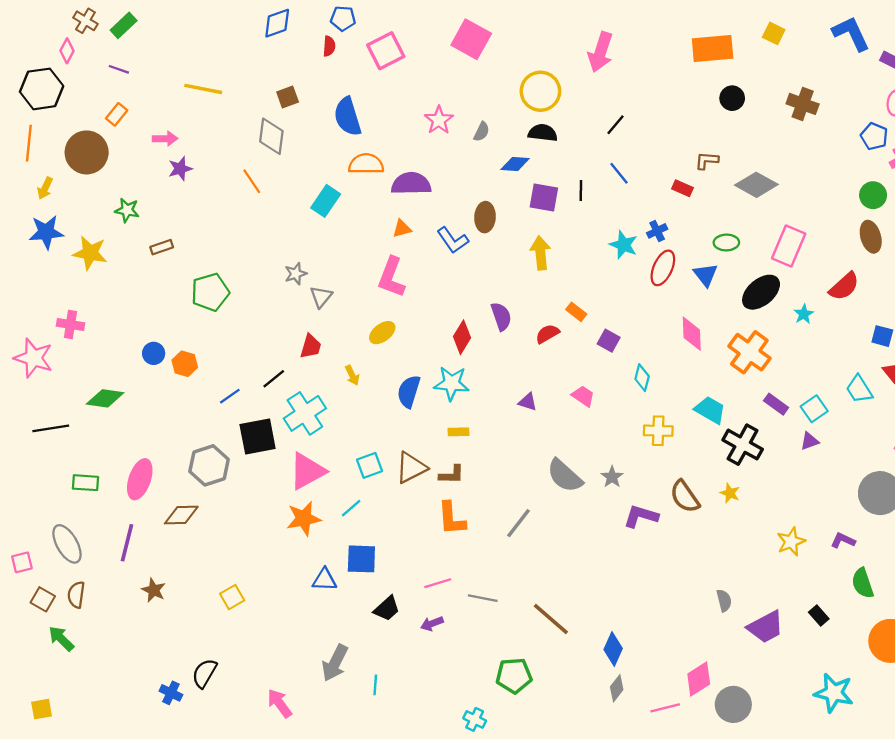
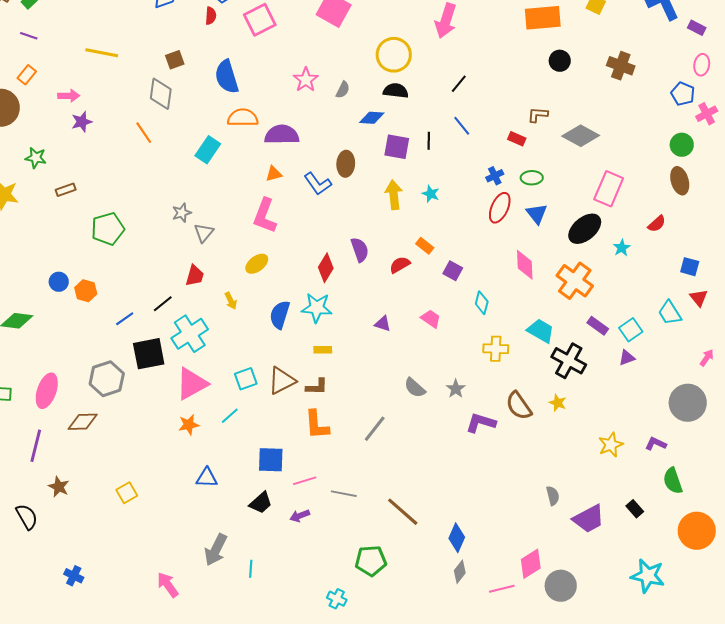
green ellipse: (726, 243) -> (532, 178), moved
cyan star: (624, 245) -> (431, 194), moved, size x0.7
red semicircle: (844, 286) -> (657, 224), size x0.7
gray semicircle: (565, 476) -> (415, 388), size x0.7
orange star: (304, 519) -> (189, 425), size x0.7
blue square: (361, 559) -> (271, 460), moved
black semicircle: (204, 673) -> (27, 517), moved, turned 120

